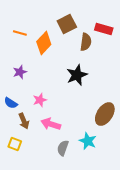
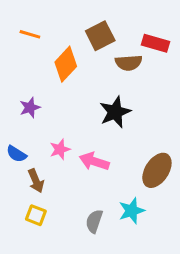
orange line: (20, 33) -> (30, 34), moved
brown semicircle: (86, 42) -> (129, 63), turned 78
pink arrow: (51, 124) -> (94, 161), moved
cyan star: (88, 141) -> (132, 211), turned 30
yellow square: (15, 144) -> (36, 215), moved

